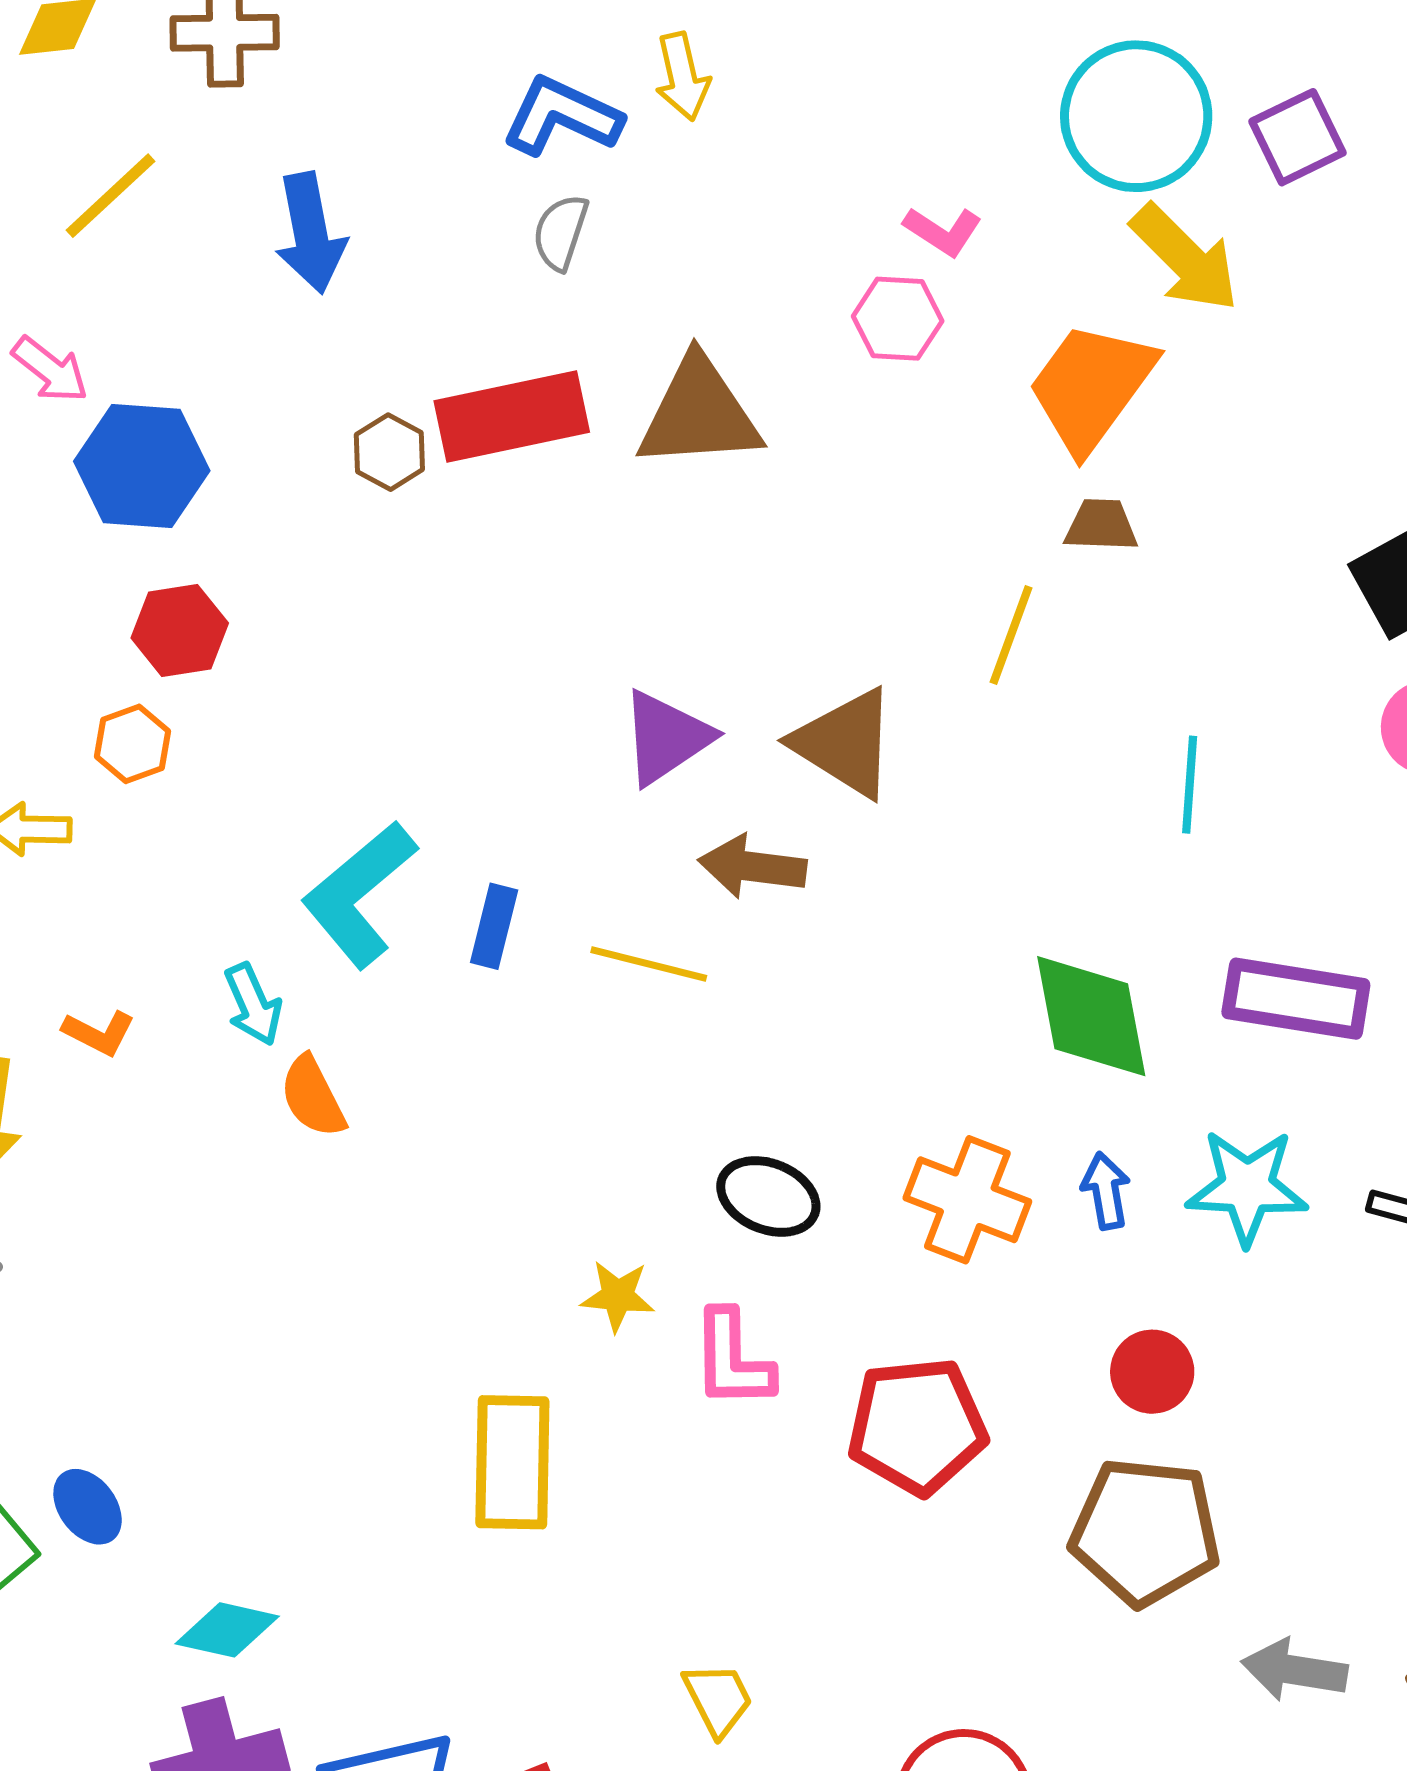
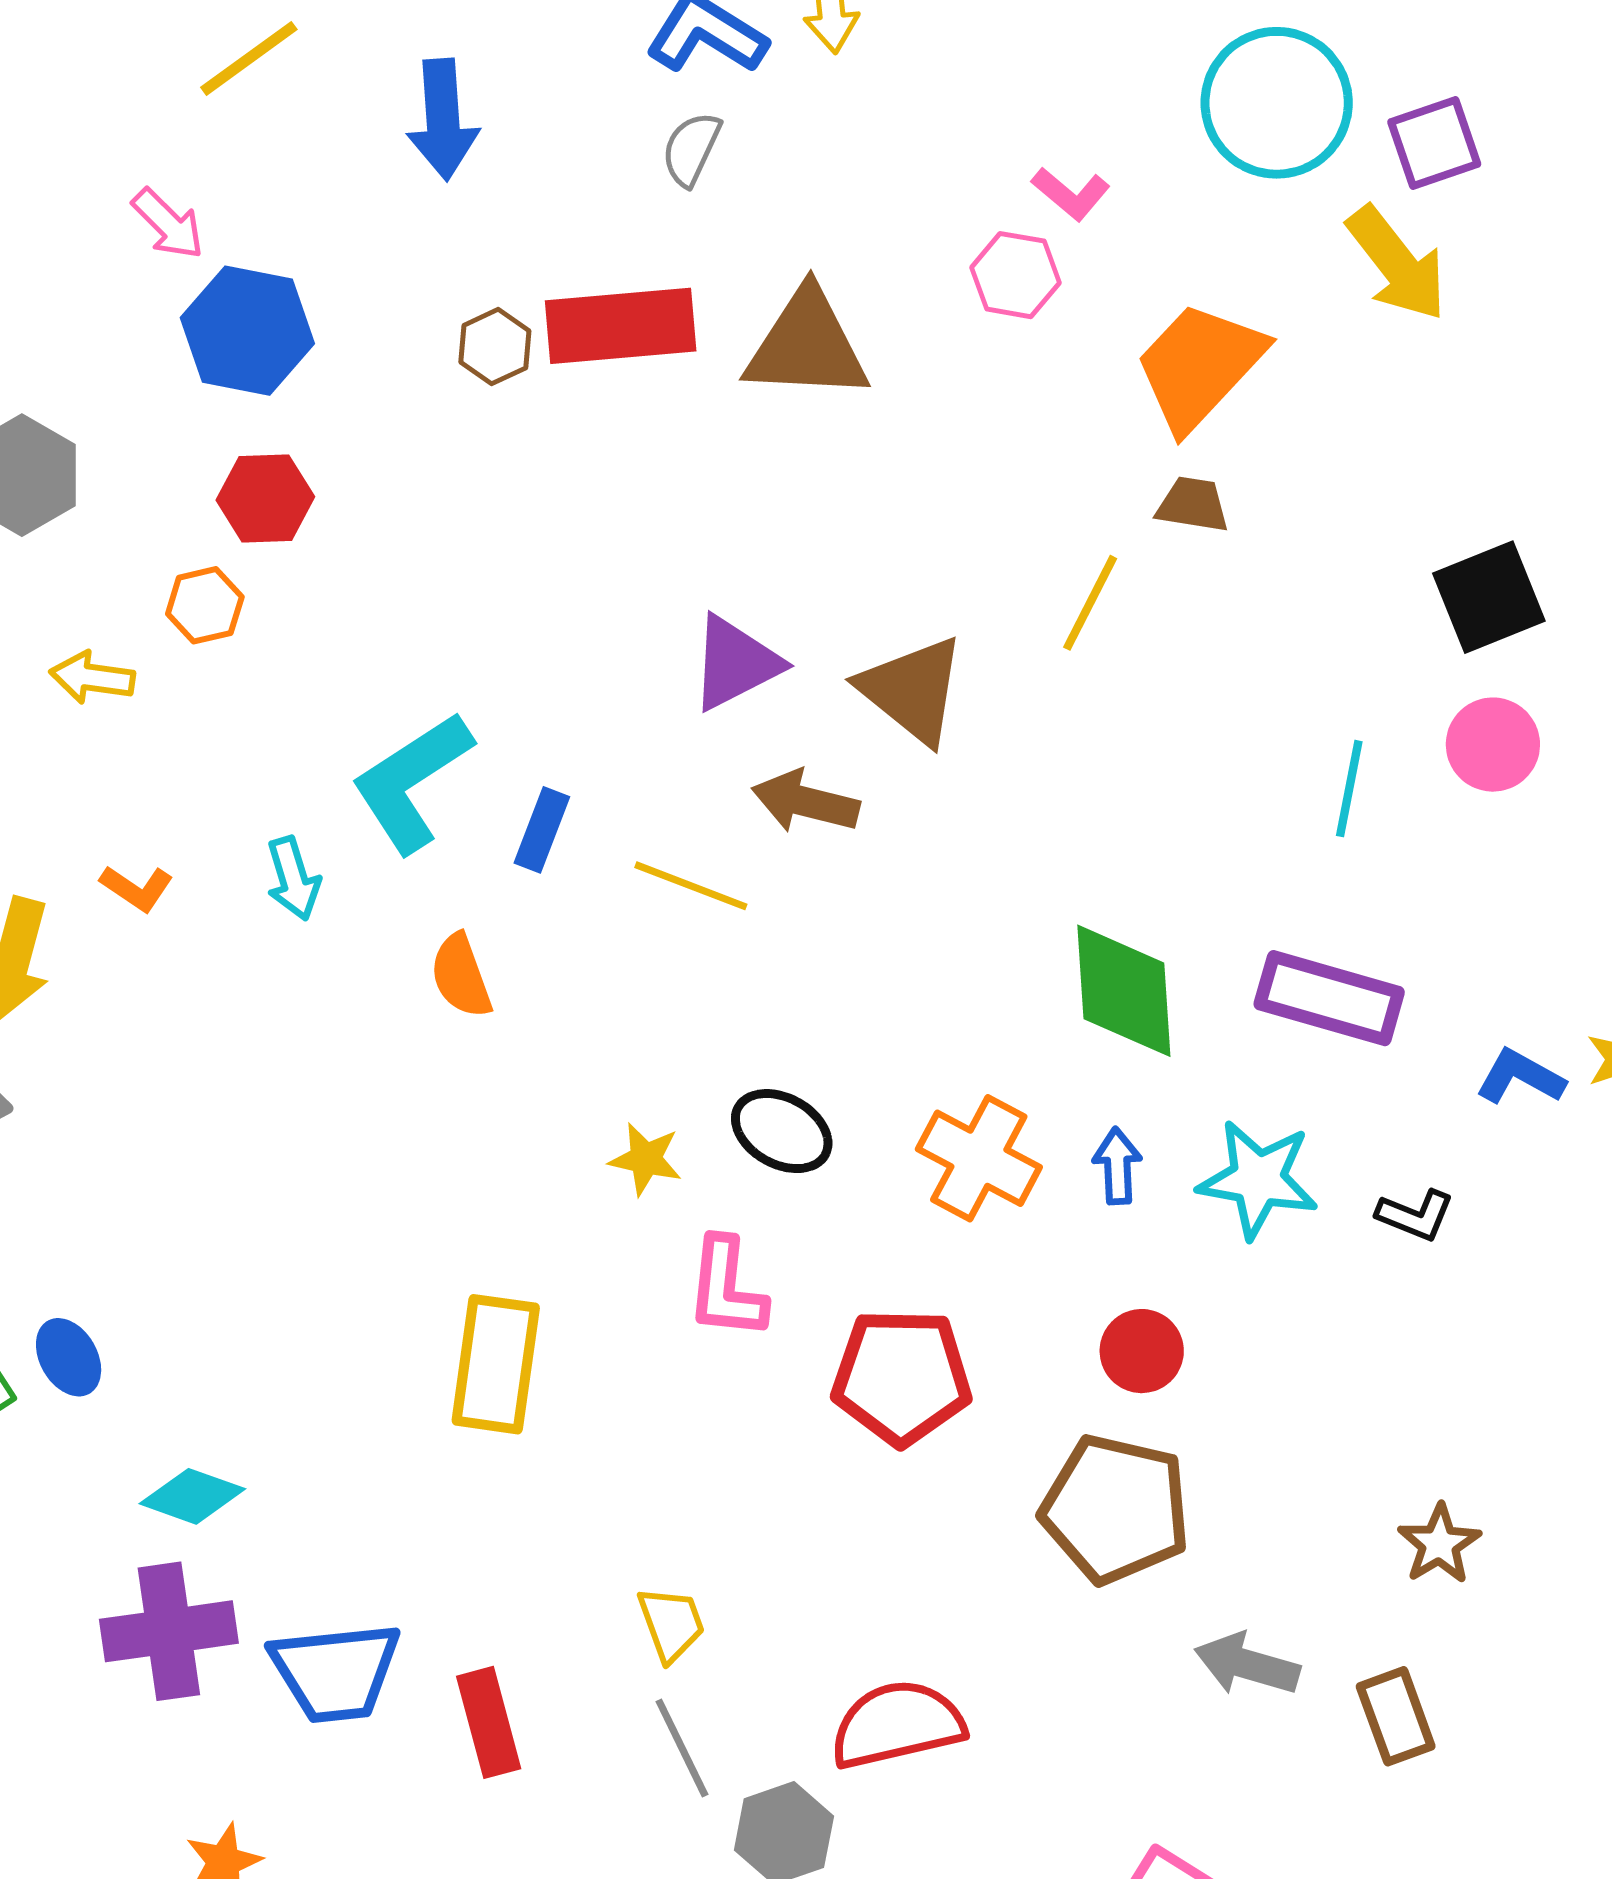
yellow arrow: (1185, 258) -> (1397, 264), moved
cyan line: (1190, 785) -> (1349, 789), moved
orange semicircle: (313, 1097) -> (461, 976), moved
yellow star: (618, 1296) -> (646, 1159), moved

